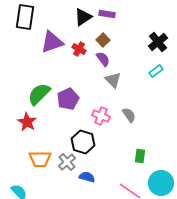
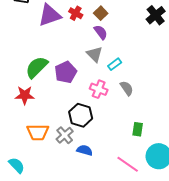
red cross: (79, 49) -> (76, 13), moved
cyan rectangle: (156, 71) -> (115, 64), moved
gray triangle: (113, 80) -> (95, 54), moved
red star: (27, 122) -> (25, 95), turned -30

